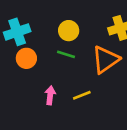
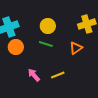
orange triangle: (106, 60) -> (76, 48), size x0.6
pink arrow: (50, 95) -> (34, 75), turned -48

